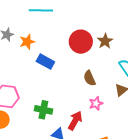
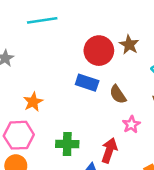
orange star: (27, 42) -> (33, 102), moved
blue rectangle: (45, 62) -> (87, 83), moved

